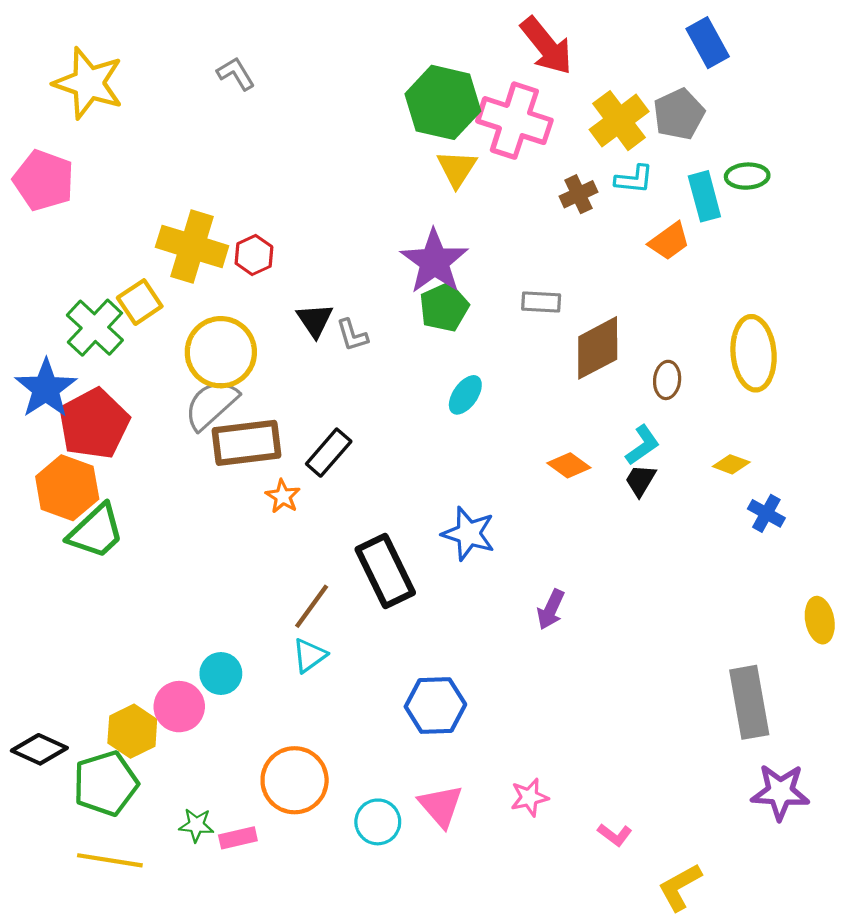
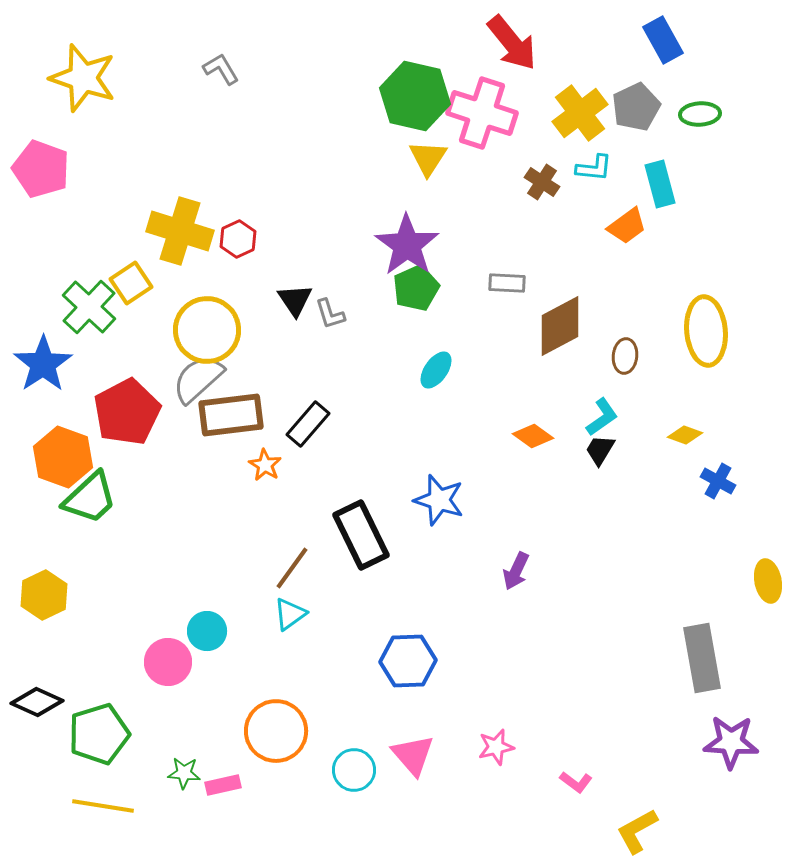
green ellipse: (747, 176) -> (700, 114), moved
brown cross: (578, 194) -> (542, 182), turned -32
red pentagon: (94, 424) -> (127, 412), moved
yellow hexagon: (132, 731) -> (44, 595), moved

